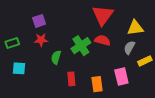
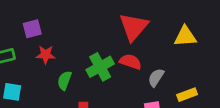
purple square: (39, 21) -> (32, 29), moved
yellow triangle: (135, 28) -> (185, 36), moved
gray semicircle: (129, 48) -> (156, 78), moved

